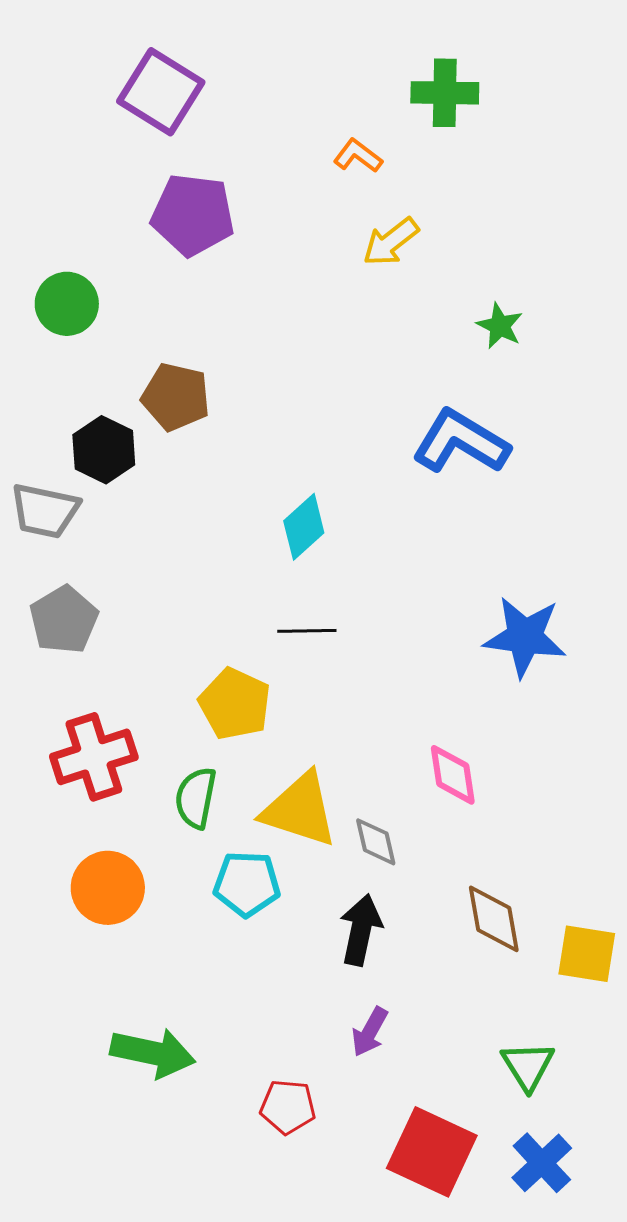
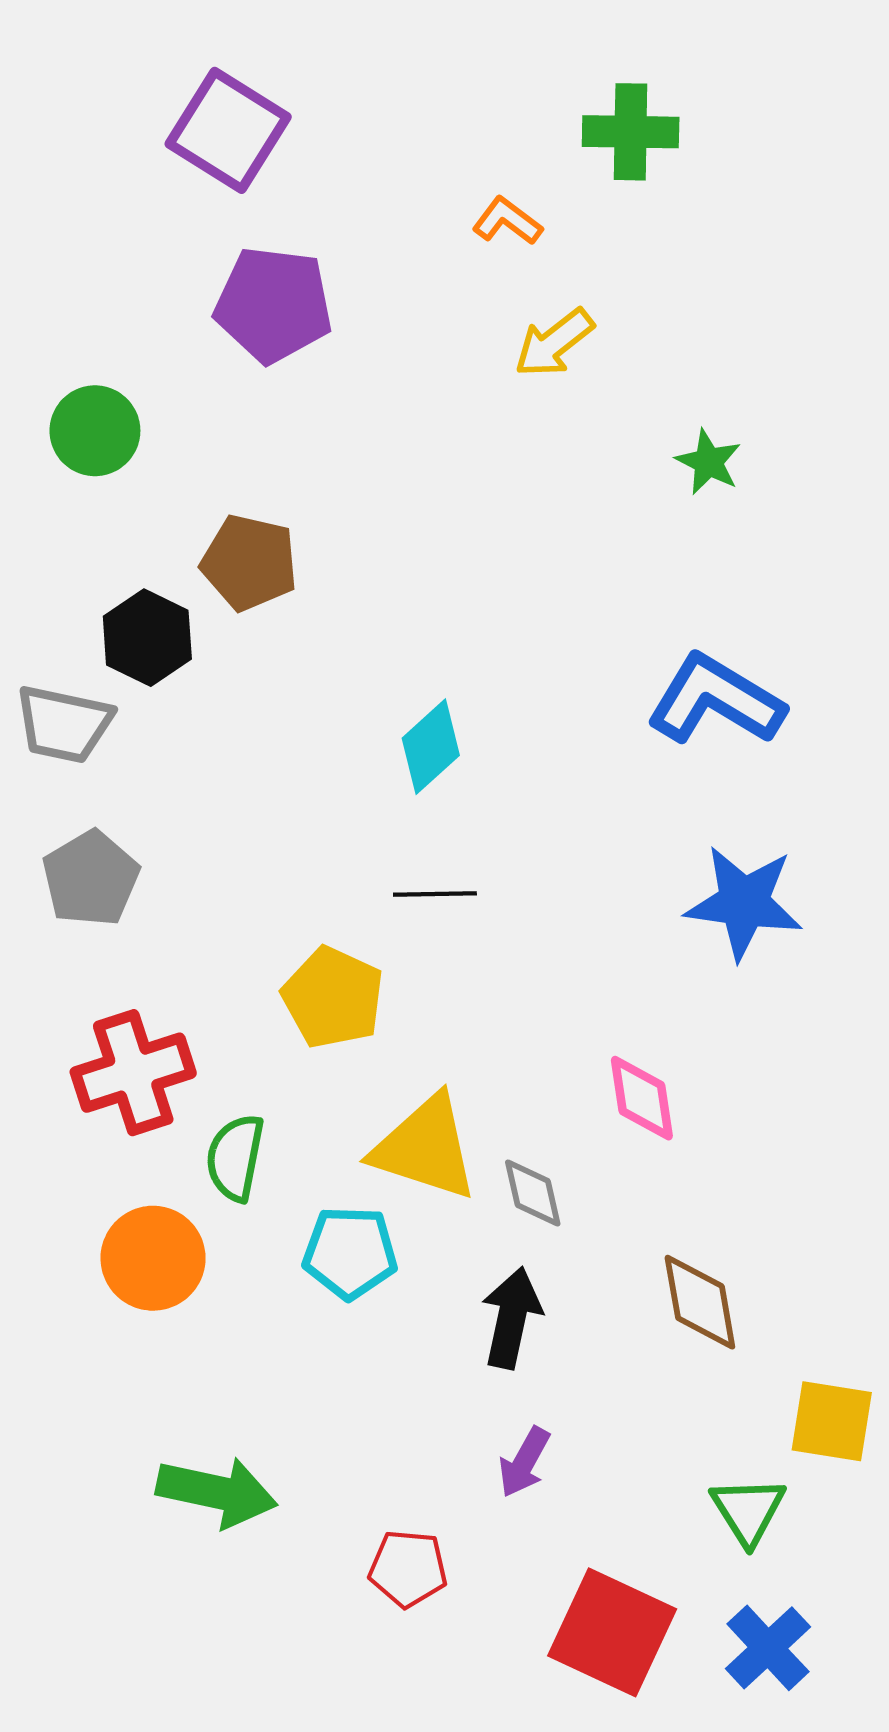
blue L-shape: (461, 442) -> (716, 700), moved
green semicircle: (196, 798) -> (235, 1158), moved
yellow square: (587, 954) -> (832, 1421), moved

